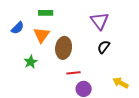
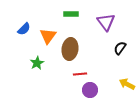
green rectangle: (46, 13) -> (71, 14), moved
black semicircle: (104, 47) -> (120, 48), moved

